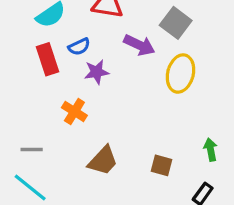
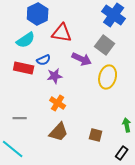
red rectangle: (47, 59) -> (24, 68), turned -60
orange cross: (74, 112) -> (58, 103), moved
gray line: (32, 150) -> (20, 118), moved

